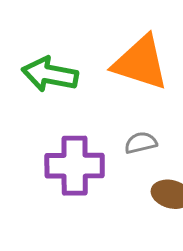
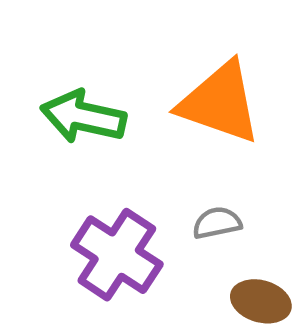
purple cross: (75, 166) -> (117, 255), turned 32

